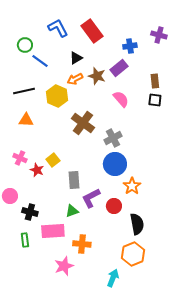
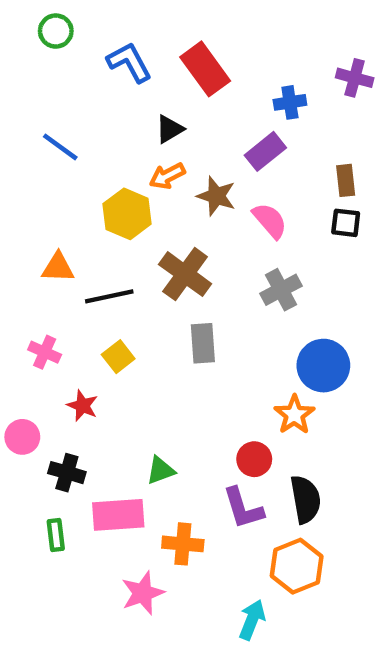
green circle: (25, 45) -> (56, 31), moved
blue line: (40, 61) -> (60, 147), moved
brown star: (97, 76) -> (216, 196), moved
black line: (24, 91) -> (109, 296), moved
gray cross: (113, 138) -> (281, 290), moved
blue circle: (115, 164) -> (323, 366), moved
red star: (37, 170) -> (83, 406), moved
gray rectangle: (74, 180) -> (203, 343), moved
purple L-shape: (91, 198) -> (243, 508), moved, turned -80

